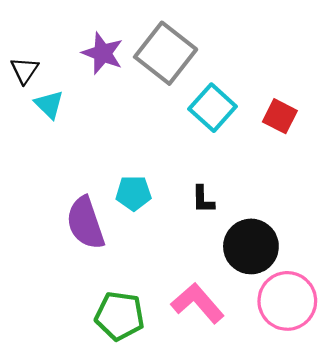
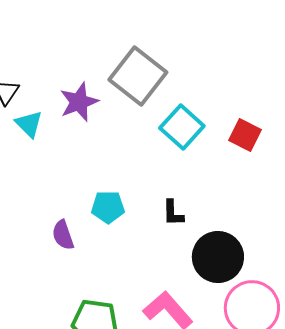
purple star: (103, 53) -> (79, 102), moved, turned 30
purple semicircle: (85, 223) -> (63, 235), size x0.6

